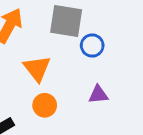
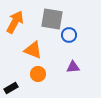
orange triangle: (37, 68) -> (33, 50), turned -30

